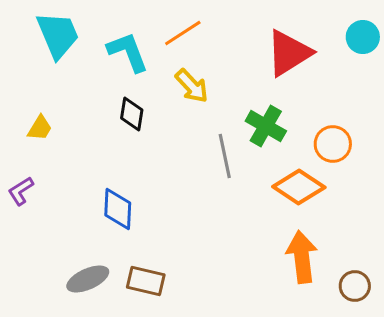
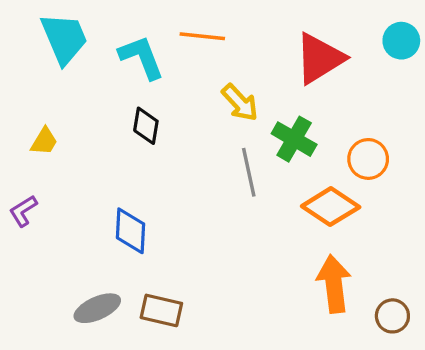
orange line: (183, 33) -> (202, 36), turned 39
yellow arrow: (192, 86) -> (240, 103), moved

